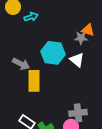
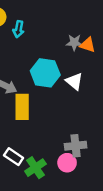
cyan arrow: (31, 17) -> (18, 29), turned 120
gray star: (81, 38) -> (74, 43), moved

